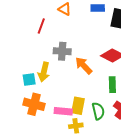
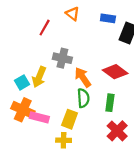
cyan square: (29, 79) -> (22, 82), turned -32
pink rectangle: (63, 111) -> (39, 117), moved
green semicircle: (98, 111) -> (83, 98), moved

